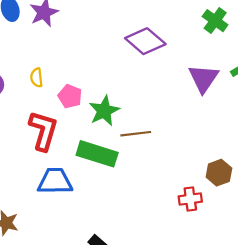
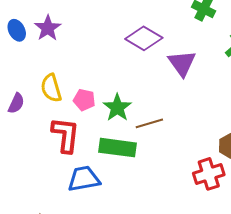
yellow semicircle: (37, 78) -> (51, 88), size x1.6
purple triangle: (203, 78) -> (182, 63), moved
red cross: (190, 199) -> (209, 174), size x1.4

